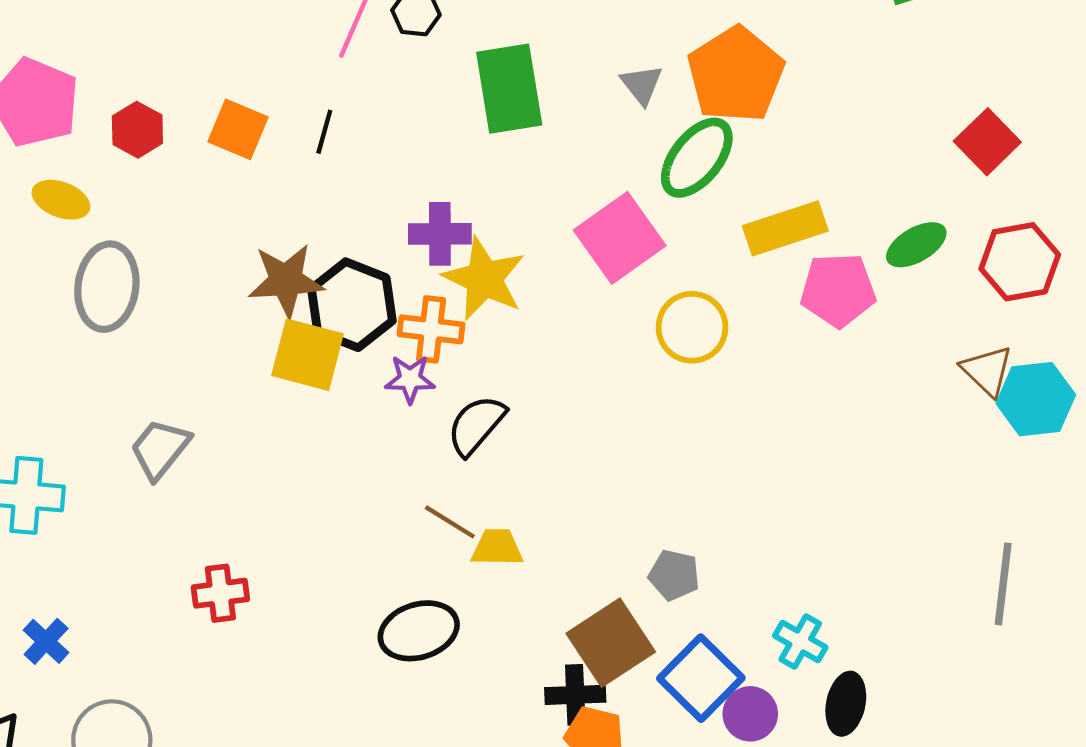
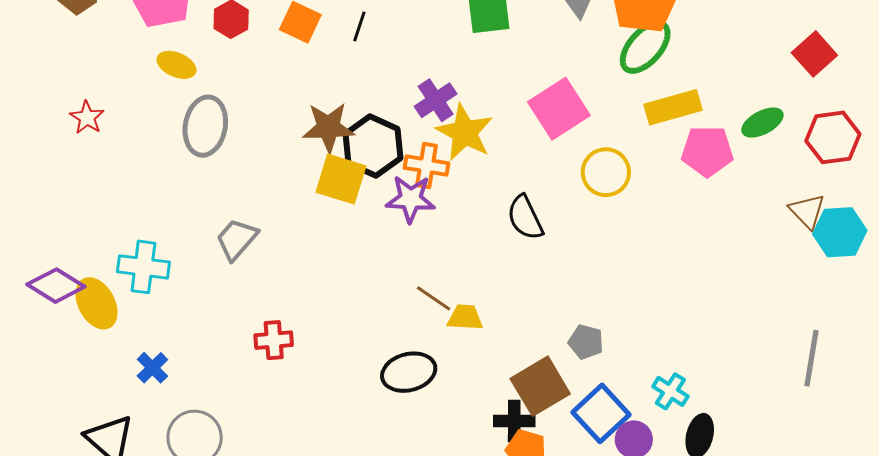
green ellipse: (697, 158) -> (645, 47), moved
purple cross: (440, 234) -> (436, 100), turned -36
purple star: (410, 379) -> (411, 199), size x1.4
black semicircle: (476, 425) -> (525, 218), moved, turned -69

